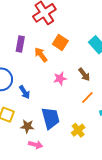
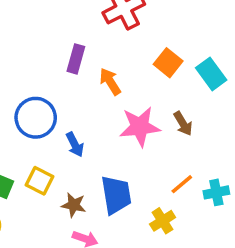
orange square: (60, 42) -> (168, 63), moved
pink star: (60, 79) -> (140, 127), size x1.6
orange line: (87, 98) -> (182, 184), moved

